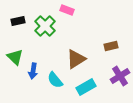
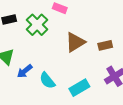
brown triangle: (76, 59) -> (75, 42), moved
blue arrow: (33, 71) -> (25, 71), turned 42

